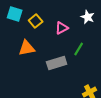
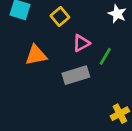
yellow square: (36, 21) -> (60, 16), moved
pink triangle: (62, 28) -> (81, 43), moved

